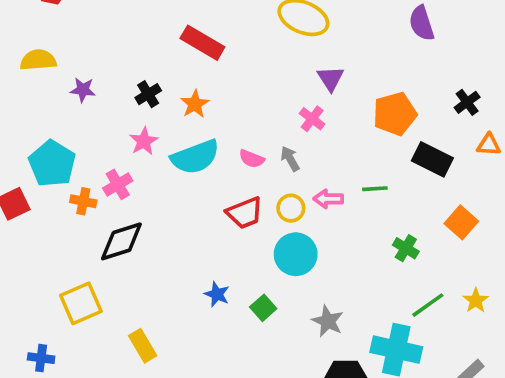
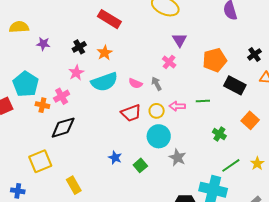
gray star: (328, 321) -> (177, 157), moved

